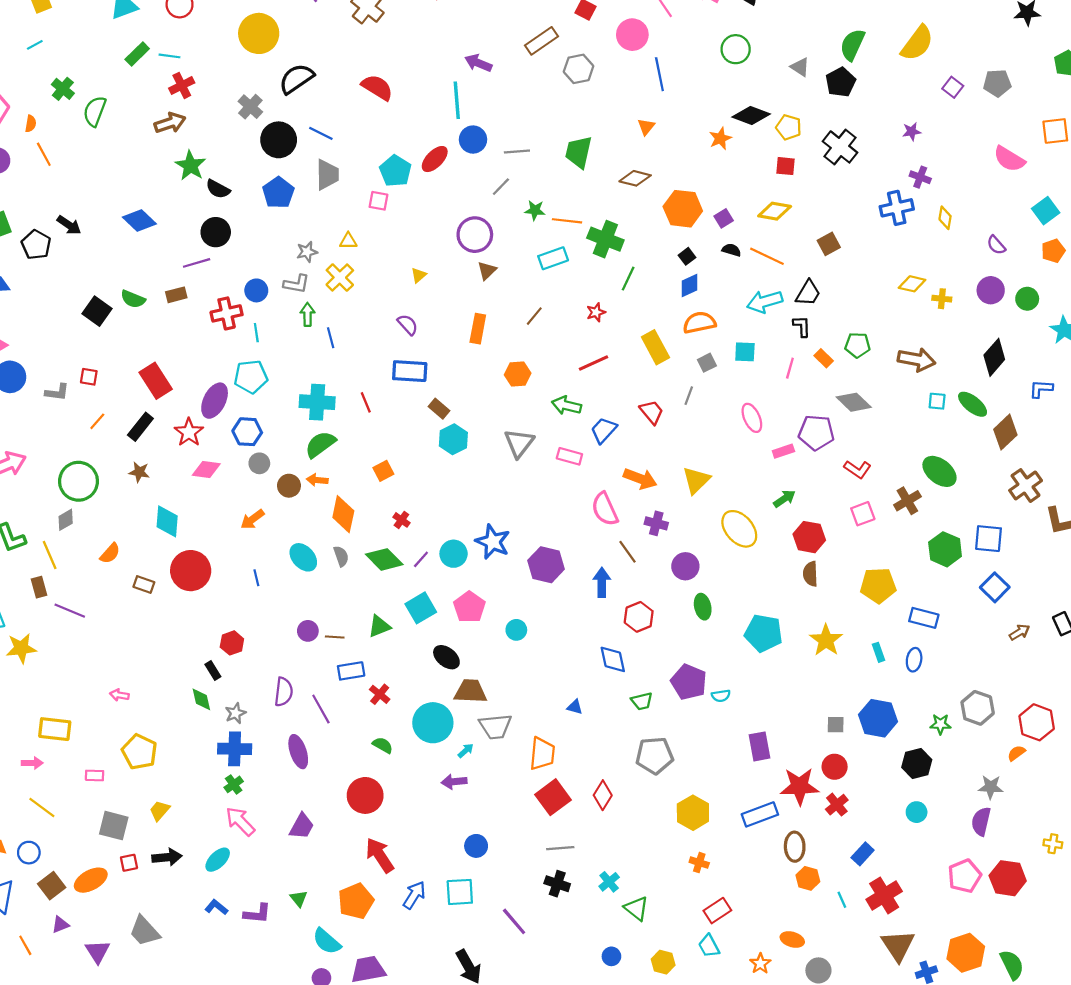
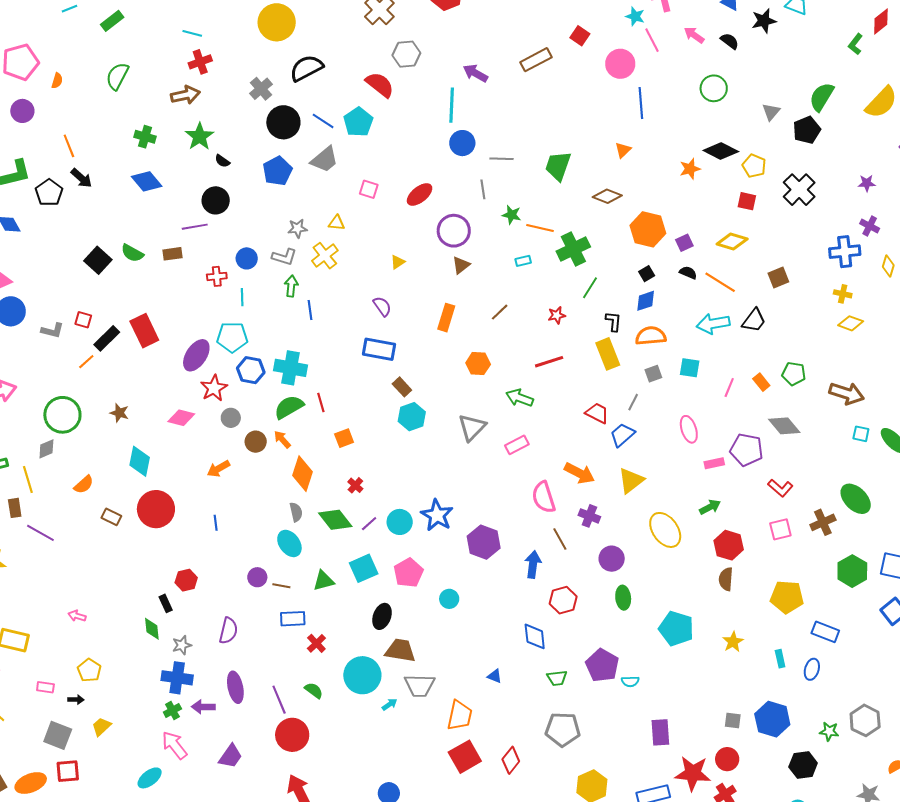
green rectangle: (137, 54) -> (112, 21), moved
gray triangle: (800, 67) -> (771, 112), turned 30
gray hexagon: (579, 69) -> (406, 54), moved
green cross: (63, 89) -> (145, 137), moved, turned -30
orange line: (44, 154) -> (69, 146), moved
red ellipse: (435, 159) -> (420, 194), moved
cyan pentagon: (395, 171) -> (358, 122), moved
gray trapezoid: (327, 175) -> (325, 160), turned 44
gray line: (501, 187) -> (483, 189), turned -60
black semicircle: (218, 189) -> (222, 161), size x0.7
green cross: (605, 239) -> (573, 249), turned 36
cyan rectangle: (553, 258) -> (523, 261), size x0.6
yellow cross: (942, 299) -> (843, 294), moved
red cross: (227, 313) -> (217, 276), size x0.7
black L-shape: (802, 326) -> (613, 321), moved
red line: (366, 402) -> (321, 403), moved
red trapezoid: (652, 412) -> (597, 413), turned -30
black rectangle: (140, 427) -> (107, 338), moved
blue trapezoid: (604, 430) -> (622, 435), moved
red star: (189, 432) -> (214, 388), moved
blue hexagon: (247, 432) -> (251, 370), moved
pink rectangle: (569, 456) -> (517, 445), turned -50
orange arrow: (317, 480) -> (282, 439), turned 36
cyan ellipse: (303, 557) -> (289, 543), moved
yellow star: (826, 640) -> (733, 642), size x0.7
black ellipse: (446, 657) -> (382, 616), turned 65
purple line: (321, 709) -> (279, 700), moved
yellow pentagon: (139, 752) -> (89, 670), size x0.7
purple arrow: (454, 782) -> (203, 707), moved
black arrow: (167, 857) -> (76, 700), moved, size x0.6
red square: (129, 863) -> (68, 771), size x1.4

